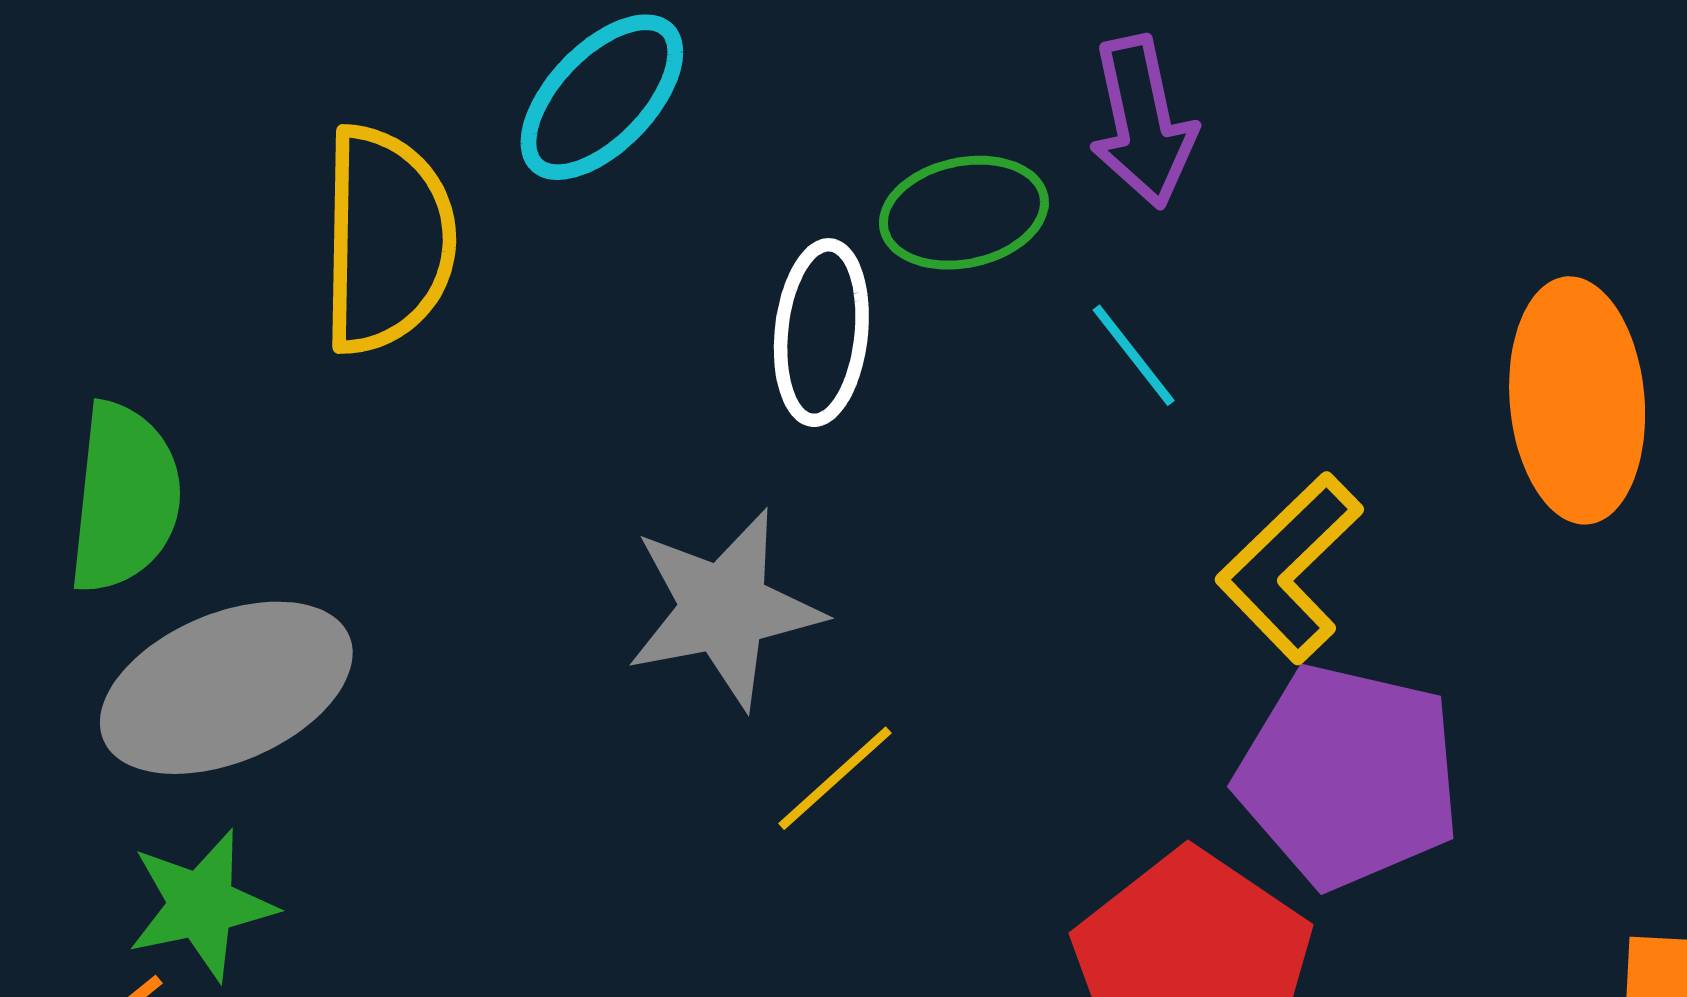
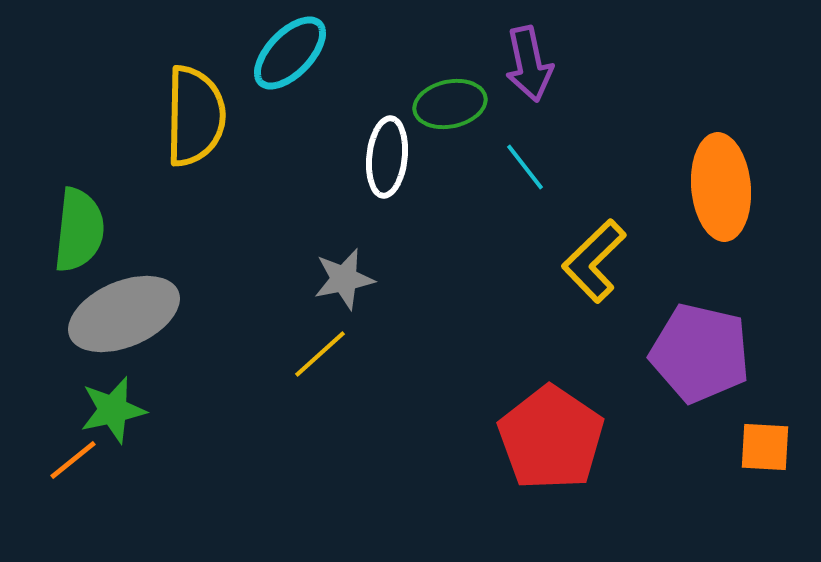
gray star: (724, 609) -> (344, 279), size x0.7
purple pentagon: (1349, 776) -> (700, 353), moved
yellow line: (835, 778) -> (320, 354), moved

